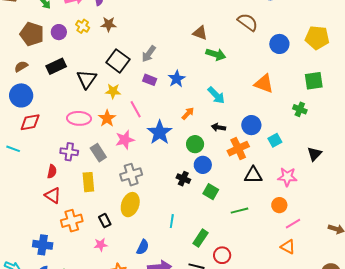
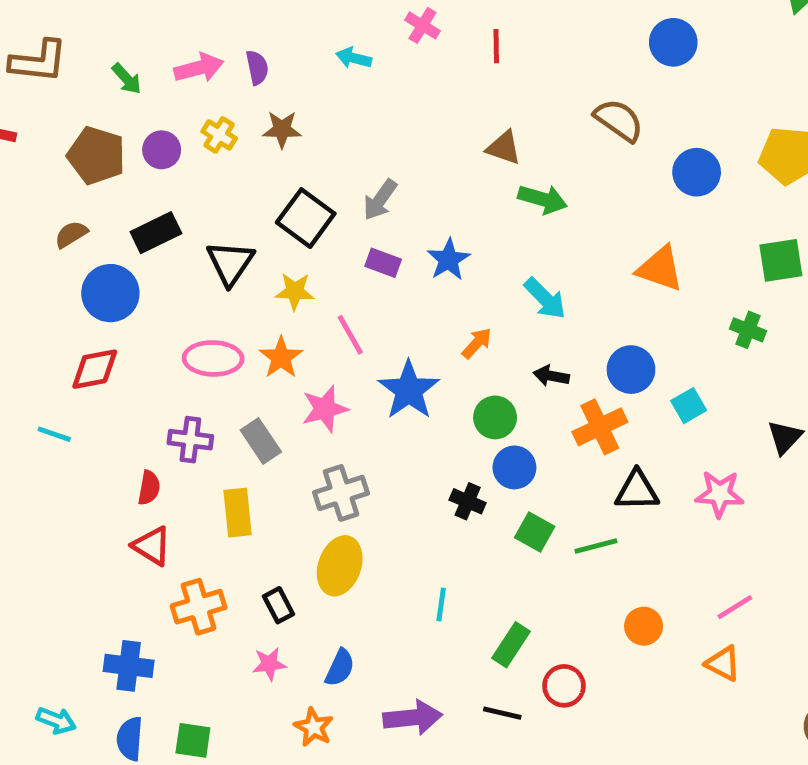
blue circle: (21, 95) -> (110, 293), moved
orange circle: (279, 205) -> (644, 626), moved
green line: (239, 211) -> (596, 546), moved
blue semicircle: (143, 247) -> (340, 668), moved

